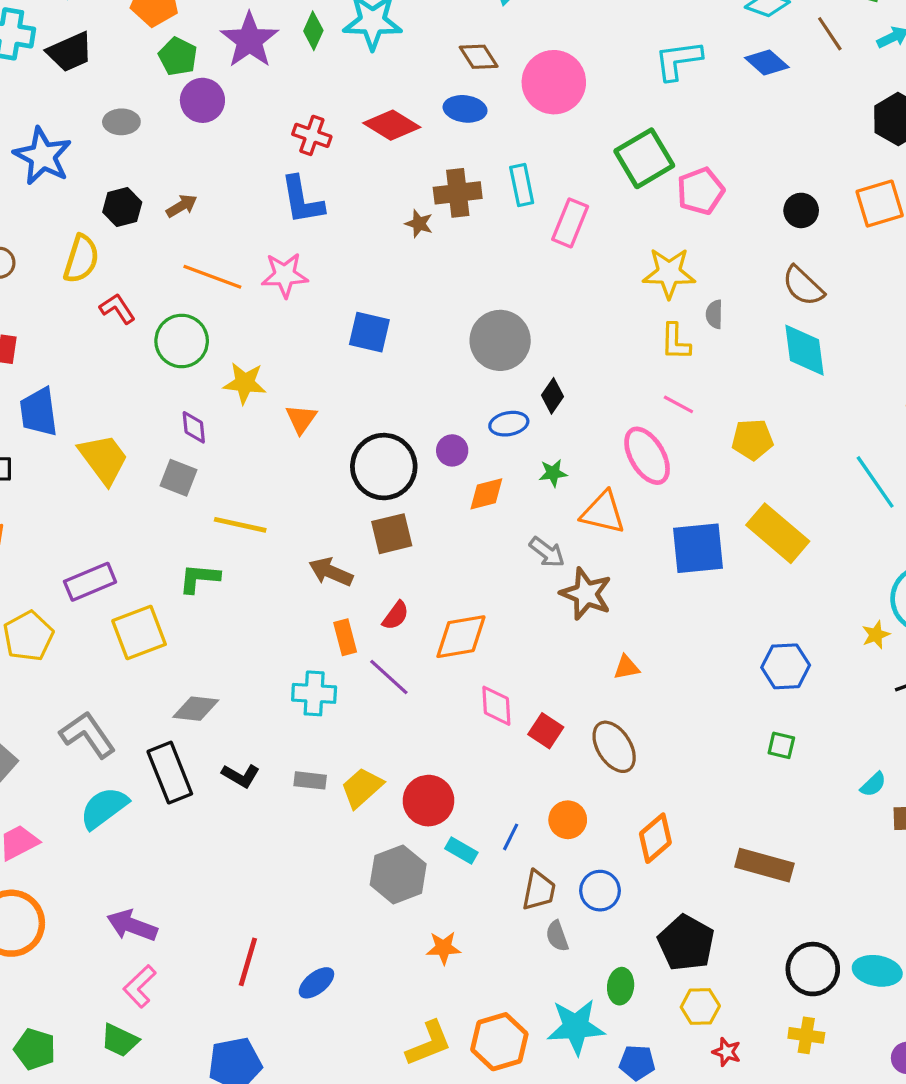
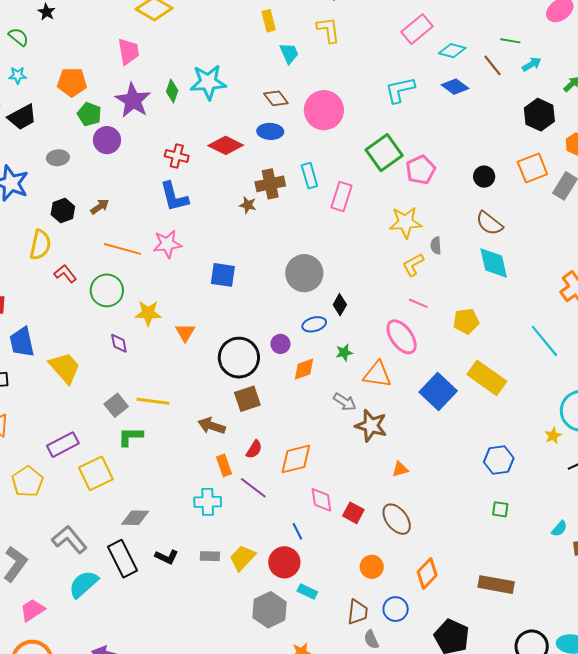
yellow L-shape: (675, 342) -> (413, 265), turned 65
gray square: (178, 478) -> (116, 405), moved, turned 35
blue square: (698, 548) -> (438, 391), turned -36
blue line: (511, 837) -> (297, 531), moved, turned -48

